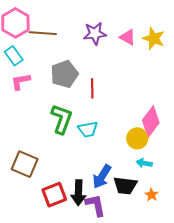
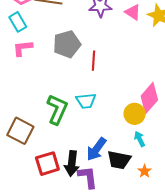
green L-shape: (62, 119) -> (57, 109), moved
cyan arrow: (144, 163) -> (140, 139), turned 49

